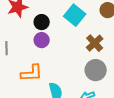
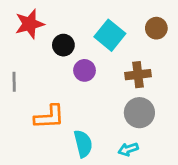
purple circle: (42, 40) -> (85, 70), moved
brown cross: (95, 43) -> (138, 75), turned 36

